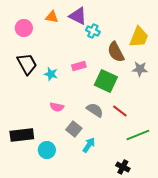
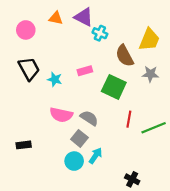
pink semicircle: (57, 107) -> (61, 115), size x1.5
gray semicircle: (95, 110) -> (89, 118), moved
red line: (120, 111) -> (129, 119), turned 63
black rectangle: (22, 135) -> (24, 145), size x0.6
green line: (138, 135) -> (154, 128), moved
cyan circle: (47, 150) -> (74, 161), moved

